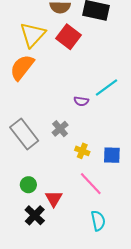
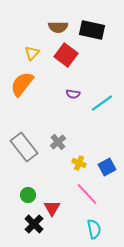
yellow triangle: (33, 35) -> (32, 53), size x0.6
purple semicircle: (81, 101) -> (73, 94), moved
blue square: (112, 155) -> (107, 167), turned -30

